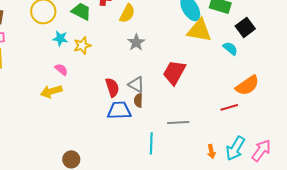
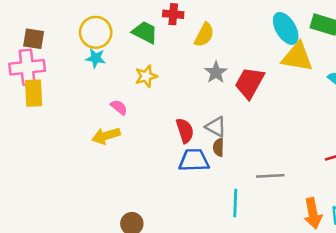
cyan star: (60, 38) -> (96, 58), moved
red trapezoid: (174, 72) -> (249, 83), moved
orange arrow: (211, 151) -> (313, 213), size x1.6

